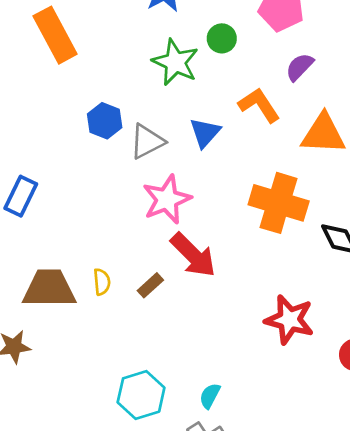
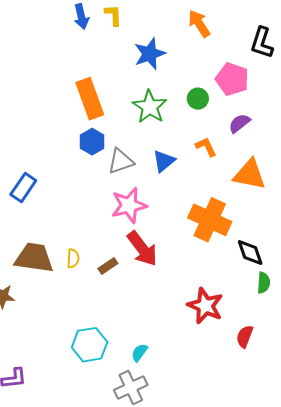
orange rectangle: (55, 35) -> (90, 99), moved
green circle: (222, 38) -> (198, 99), moved
orange L-shape: (259, 105) -> (206, 147), size x0.7

